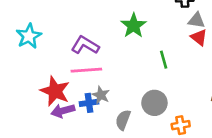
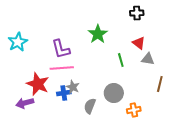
gray triangle: (196, 20) -> (148, 59), moved
red triangle: (199, 37) -> (139, 43), moved
purple L-shape: (85, 45) -> (61, 49), turned -135
purple arrow: (63, 111) -> (25, 103), moved

